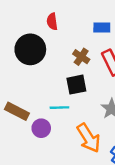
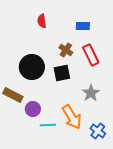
black circle: (30, 49) -> (32, 67), moved
cyan line: (59, 108) -> (48, 125), moved

